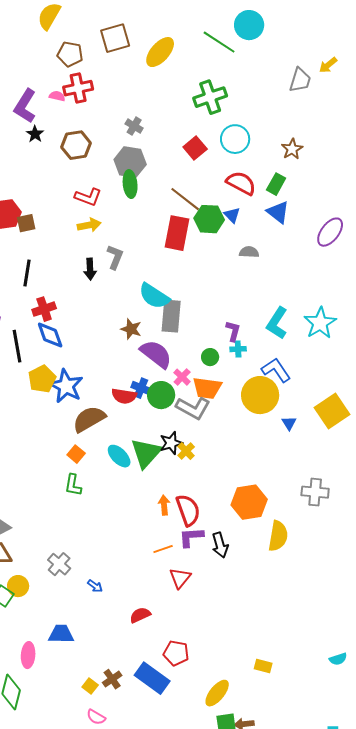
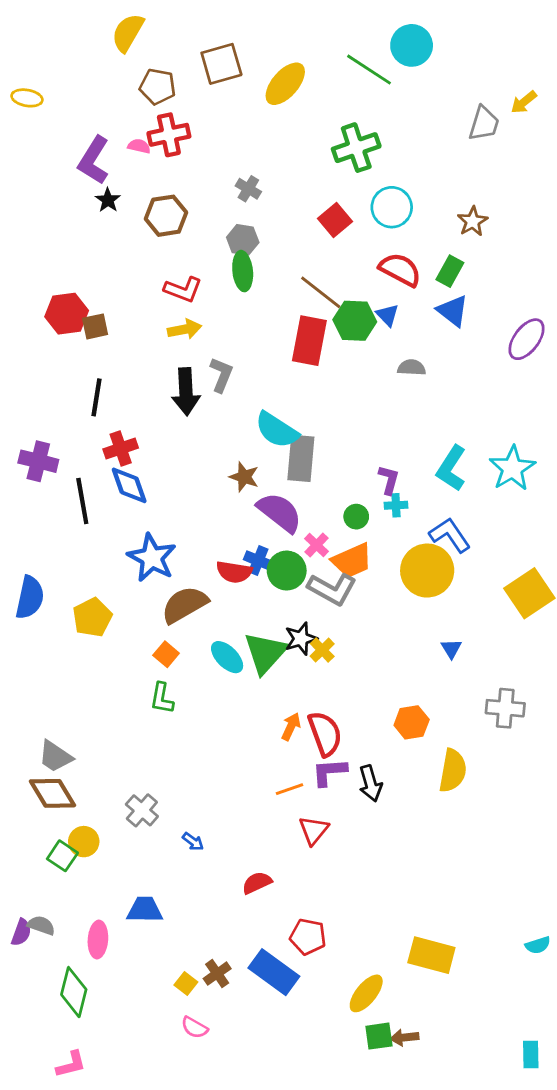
gray hexagon: (130, 162) -> (243, 240), size x0.7
black arrow: (90, 269) -> (186, 392), size x1.5
yellow pentagon: (42, 379) -> (92, 617), moved
orange trapezoid: (207, 388) -> (352, 561), turned -32
blue triangle: (289, 423) -> (451, 649), moved
orange hexagon: (249, 502) -> (412, 722), size x0.7
orange arrow: (164, 505) -> (291, 727), turned 30
yellow rectangle: (263, 666) -> (431, 955), size x1.8

